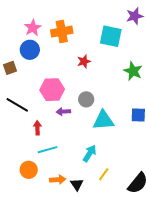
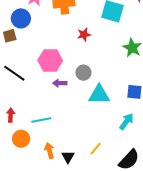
blue circle: (30, 50) -> (21, 18), moved
red arrow: (37, 128) -> (11, 115), moved
cyan arrow: (90, 153) -> (126, 121), moved
orange arrow: (58, 180) -> (49, 151), turned -105

